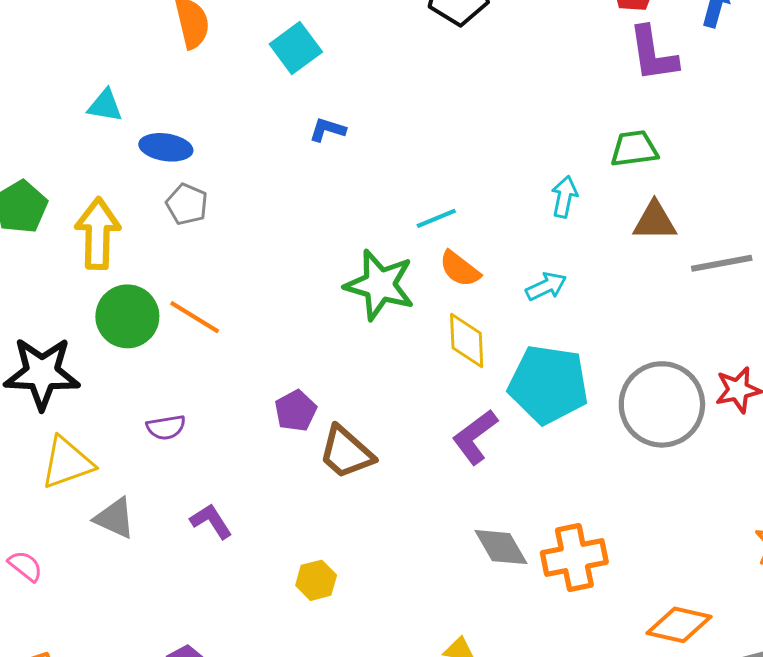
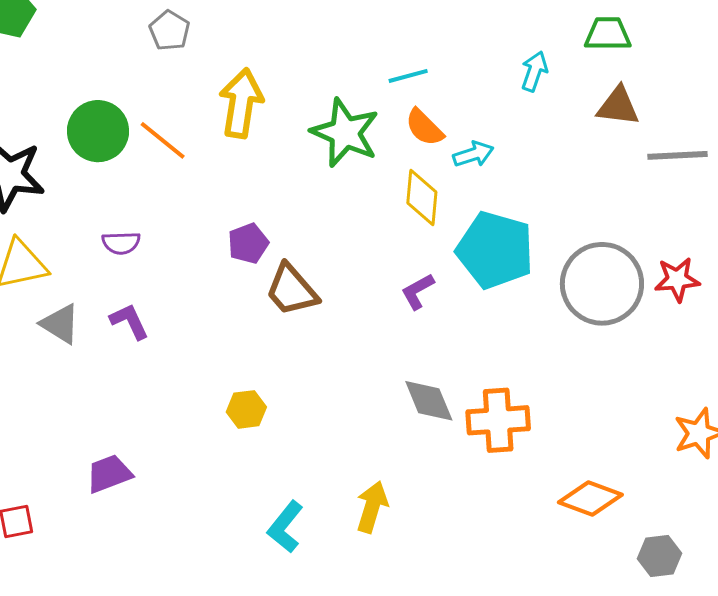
yellow arrow: (98, 233) -> (241, 103), moved
cyan arrow: (546, 286) -> (473, 154), moved
purple L-shape: (475, 437) -> (418, 291), size x0.7
purple L-shape: (211, 521) -> (129, 321), moved

